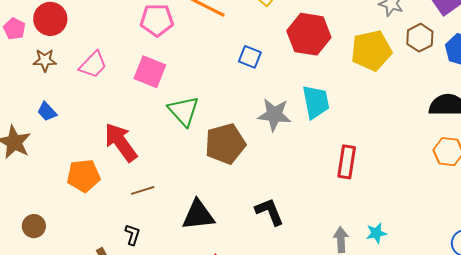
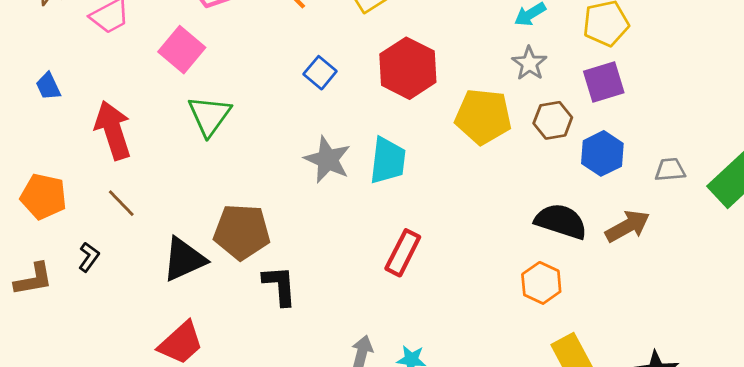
blue trapezoid: (47, 112) -> (48, 86), moved
brown pentagon: (225, 144) -> (242, 232), moved
orange pentagon: (83, 176) -> (44, 197), moved
brown line: (143, 190) -> (121, 203), turned 45
black triangle: (198, 215) -> (184, 259), turned -36

